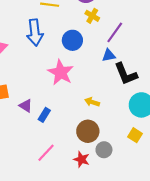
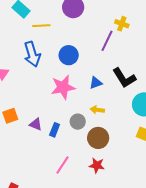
yellow cross: (92, 16) -> (122, 24), moved
blue triangle: (109, 55) -> (96, 83), moved
pink star: (61, 72) -> (63, 87), turned -30
gray circle: (104, 150) -> (78, 122), moved

